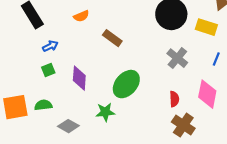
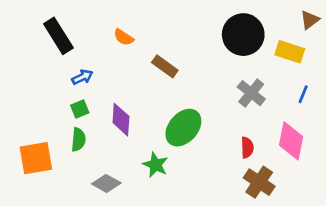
orange semicircle: (81, 16) -> (124, 37), turned 56
green semicircle: (43, 105) -> (78, 140), moved, turned 102
green star: (105, 112) -> (156, 165), turned 30

